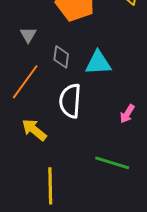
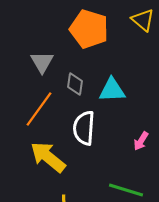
gray triangle: (28, 35) -> (42, 62), size x1.4
yellow arrow: (34, 130) -> (48, 157), size x1.4

